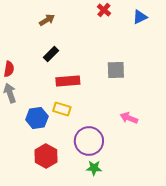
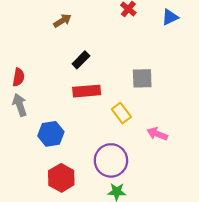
black rectangle: (51, 54) -> (81, 60), moved
yellow rectangle: (62, 109) -> (121, 113), moved, turned 36

